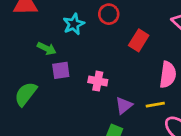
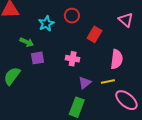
pink cross: (98, 81) -> (73, 59), moved

